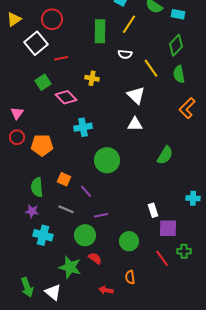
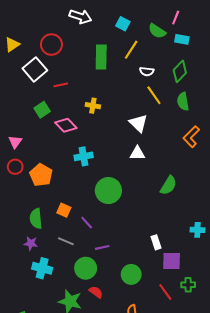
white semicircle: (125, 54) -> (147, 71), moved
orange pentagon: (42, 145) -> (41, 175), turned 30

